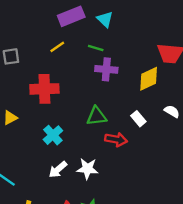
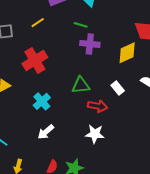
yellow line: (57, 47) -> (38, 23), moved
red cross: (44, 89) -> (35, 60), turned -30
white star: (87, 169) -> (95, 134), moved

